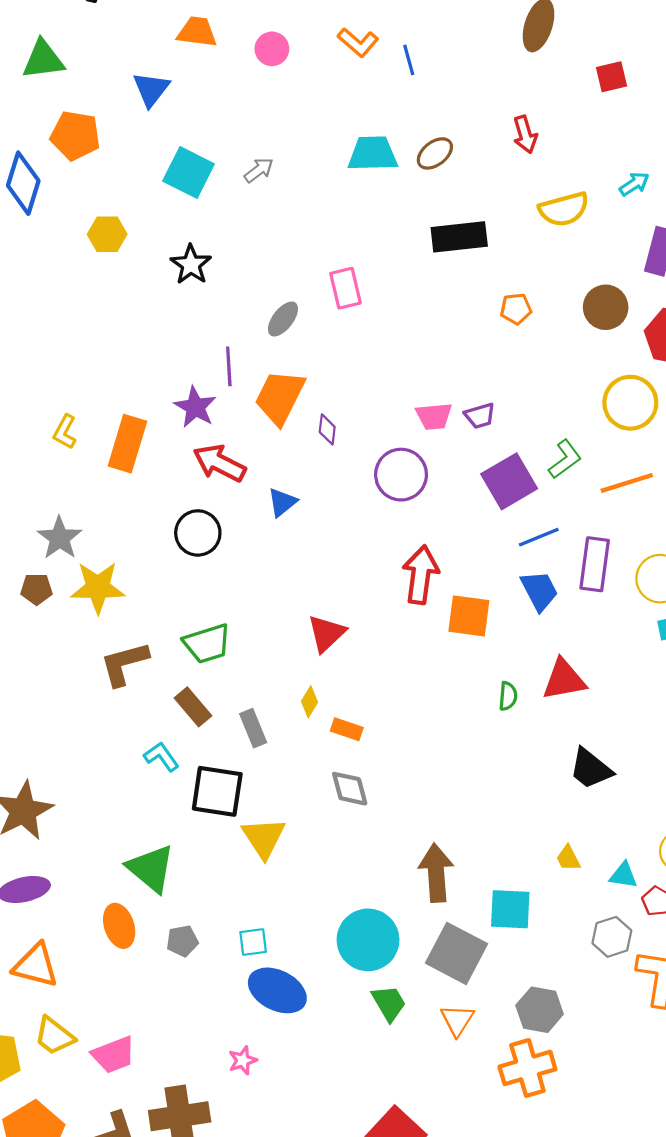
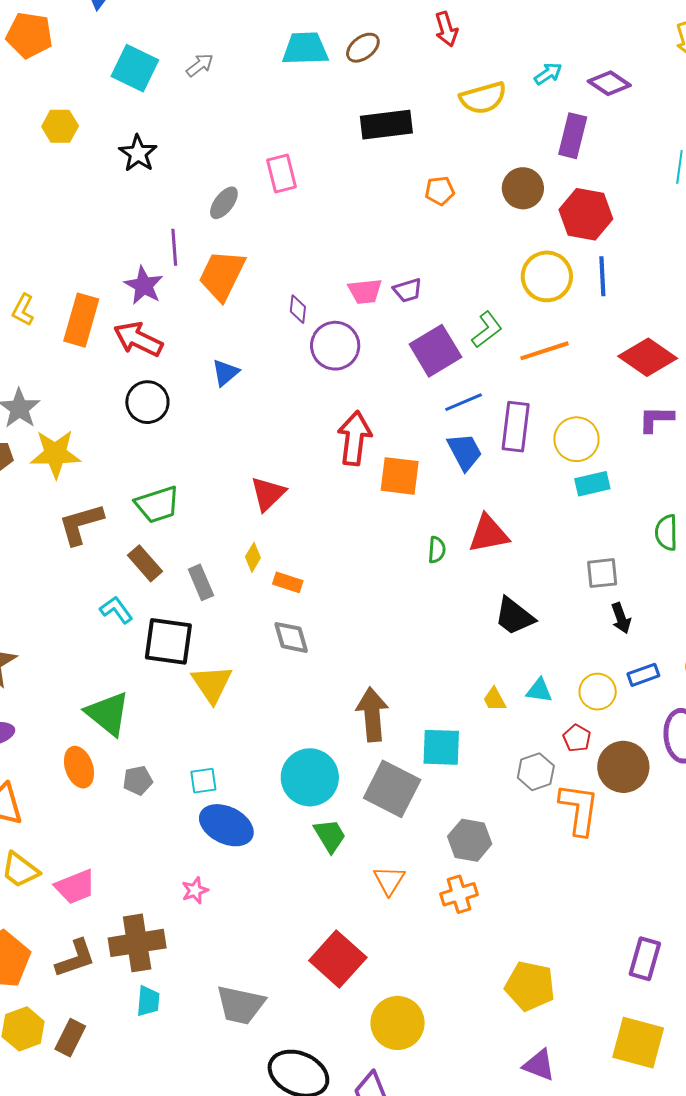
purple diamond: (327, 429) -> (298, 309), moved
red arrow: (219, 463) -> (138, 339), moved
cyan triangle: (623, 875) -> (539, 690), moved
orange triangle: (457, 1020) -> (389, 880), moved
orange cross: (527, 1068) -> (459, 894), size x0.7

